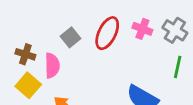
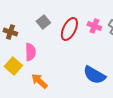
gray square: (71, 37) -> (43, 22), moved
brown cross: (25, 54) -> (10, 32), moved

